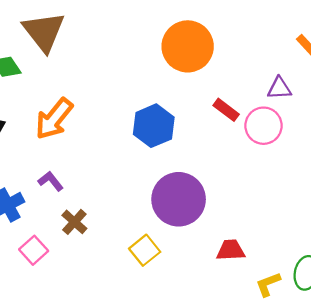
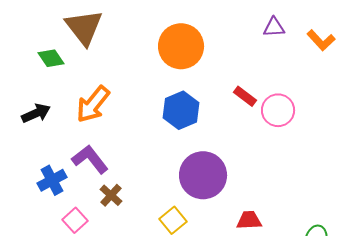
orange circle: (188, 46) -> (181, 46), moved
purple triangle: (279, 88) -> (274, 27), moved
purple L-shape: (51, 181) -> (90, 159), size x1.6

